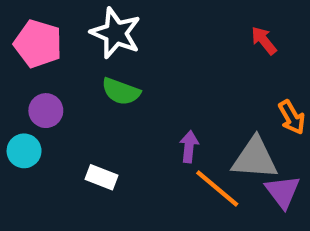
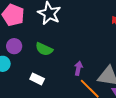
green semicircle: (121, 91) -> (44, 49), moved

